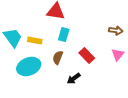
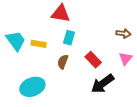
cyan ellipse: (29, 67) -> (32, 87), moved
black arrow: (74, 79) -> (103, 84), moved, size x1.6

